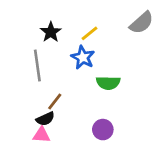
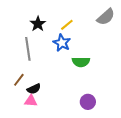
brown line: (55, 102) -> (19, 80), moved
purple circle: (103, 130) -> (88, 102), moved

